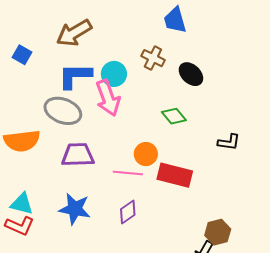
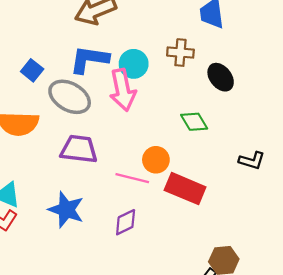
blue square: (22, 55) -> (32, 70), moved
brown cross: (153, 58) -> (180, 53), turned -30

